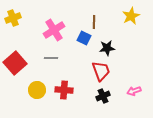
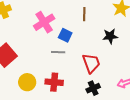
blue square: (84, 38) -> (65, 35), moved
black star: (107, 48) -> (110, 36), moved
gray line: (51, 58) -> (58, 52), moved

